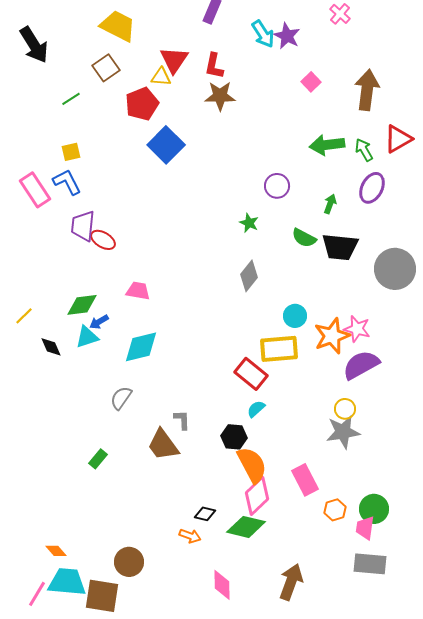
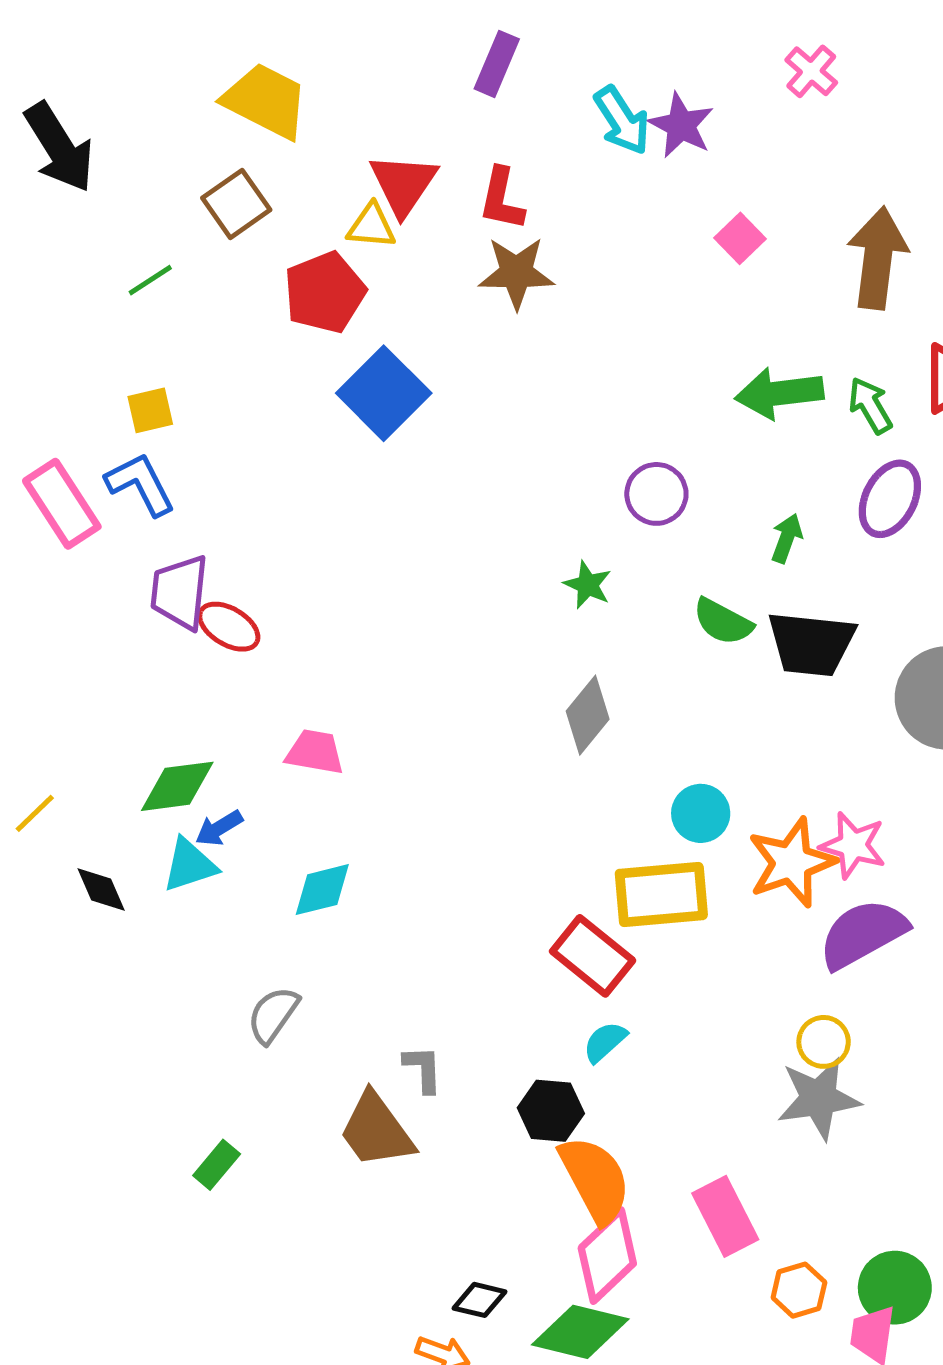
cyan diamond: (141, 347) -> (322, 890), size x0.7

